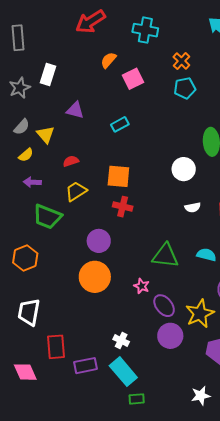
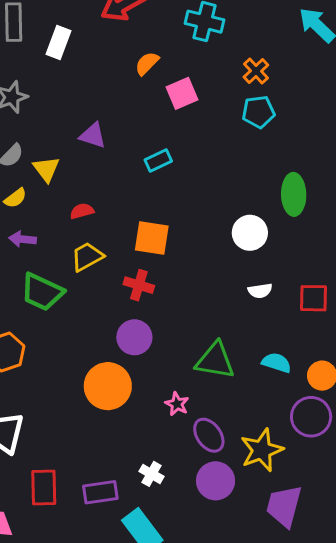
white rectangle: (48, 75) -> (58, 42), moved
red cross: (123, 207) -> (139, 285), moved
purple circle: (99, 241) -> (134, 337), moved
white cross: (121, 341) -> (151, 474), moved
purple rectangle: (85, 366) -> (100, 492), moved

